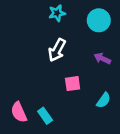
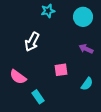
white arrow: (57, 50) -> (32, 42), moved
pink semicircle: (19, 112) -> (18, 77), moved, turned -30

